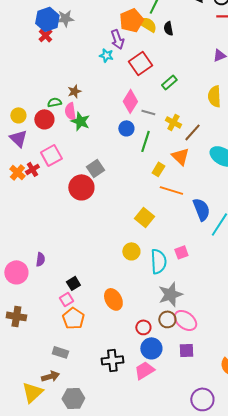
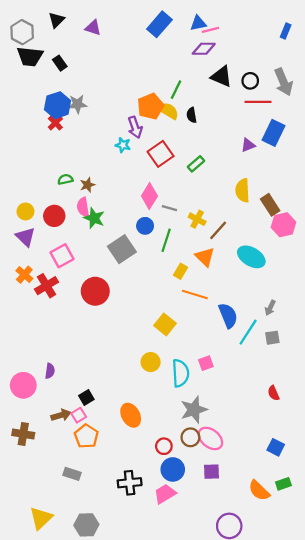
green rectangle: (169, 82) -> (196, 164), moved
green semicircle: (54, 102) -> (65, 179), moved
gray square: (95, 168) -> (122, 249), moved, size x1.4
red cross: (32, 169) -> (47, 286), moved, size x1.5
brown arrow: (50, 376) -> (61, 415), moved

